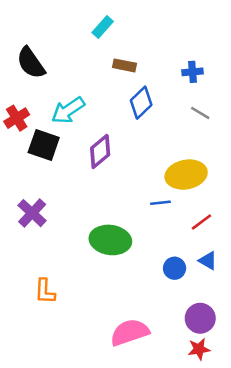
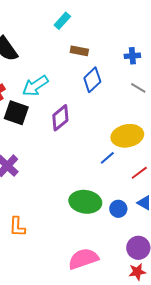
blue line: (160, 203) -> (107, 158), turned -35
green ellipse: (110, 240) -> (85, 202), moved

